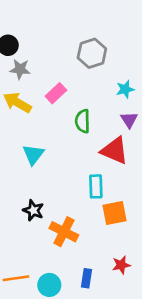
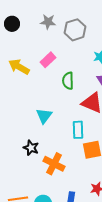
gray star: (20, 69) -> (48, 22), moved
cyan triangle: (33, 154) -> (44, 116), moved

